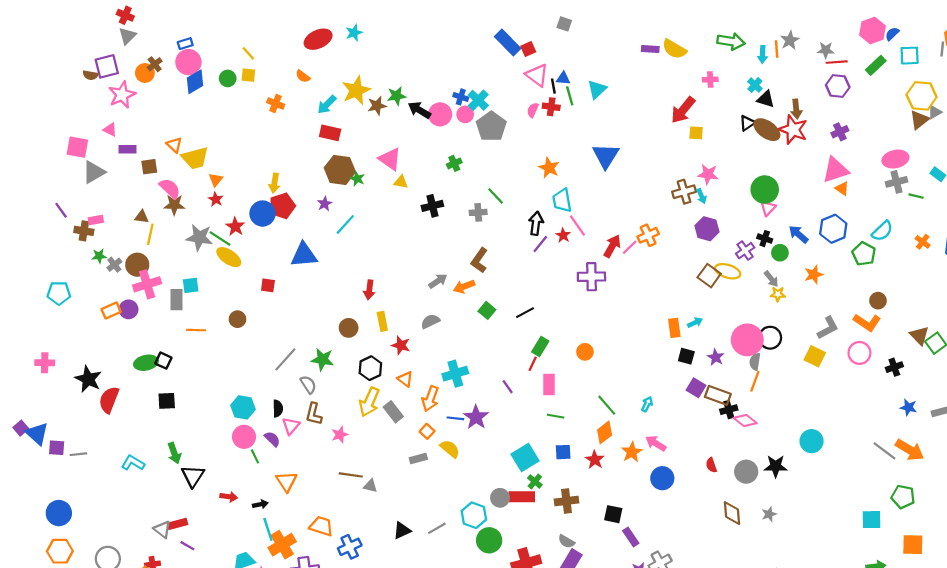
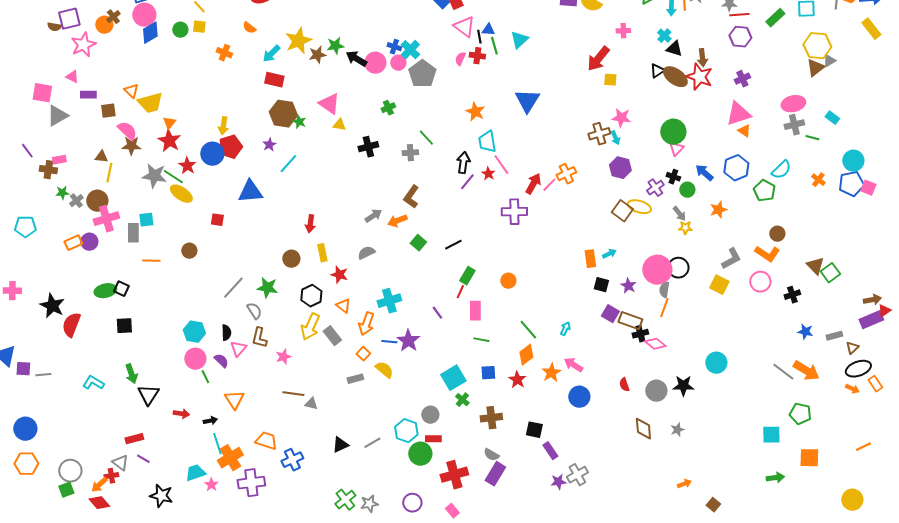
red star: (216, 199) -> (169, 141), size x1.6
red rectangle: (522, 497) -> (433, 439), moved, size x0.7
gray triangle: (162, 529) -> (120, 463), moved

